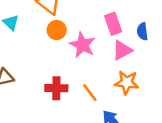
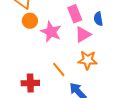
red cross: (56, 88) -> (30, 83), moved

